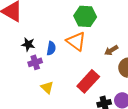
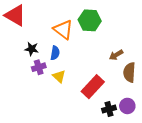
orange triangle: (76, 41) -> (63, 30), moved
yellow triangle: (47, 87) -> (59, 76), moved

